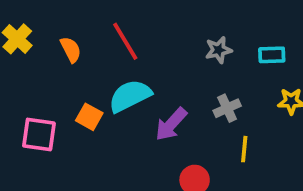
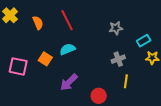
cyan rectangle: (272, 55) -> (144, 41), moved, turned -32
cyan semicircle: (130, 96) -> (67, 49), size x0.7
purple arrow: (171, 124) -> (69, 82), moved

